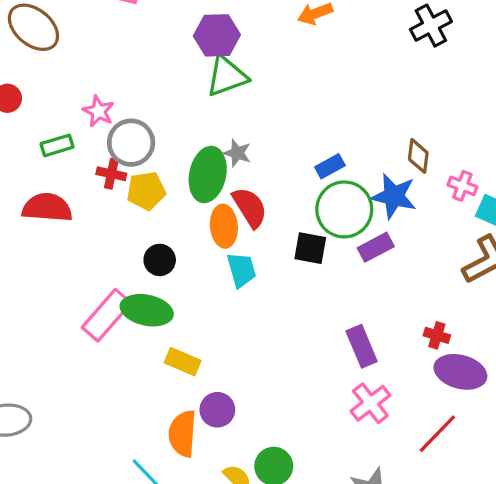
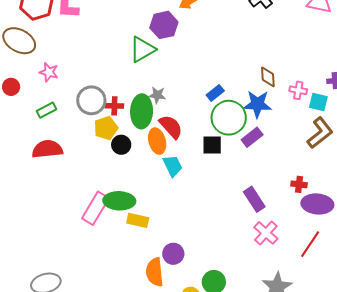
purple hexagon: (217, 35) -> (164, 25), moved
pink star: (98, 111) -> (49, 72), moved
red cross: (111, 174) -> (114, 106), moved
black circle: (160, 260) -> (121, 145), moved
yellow rectangle: (183, 362) -> (138, 220), moved

